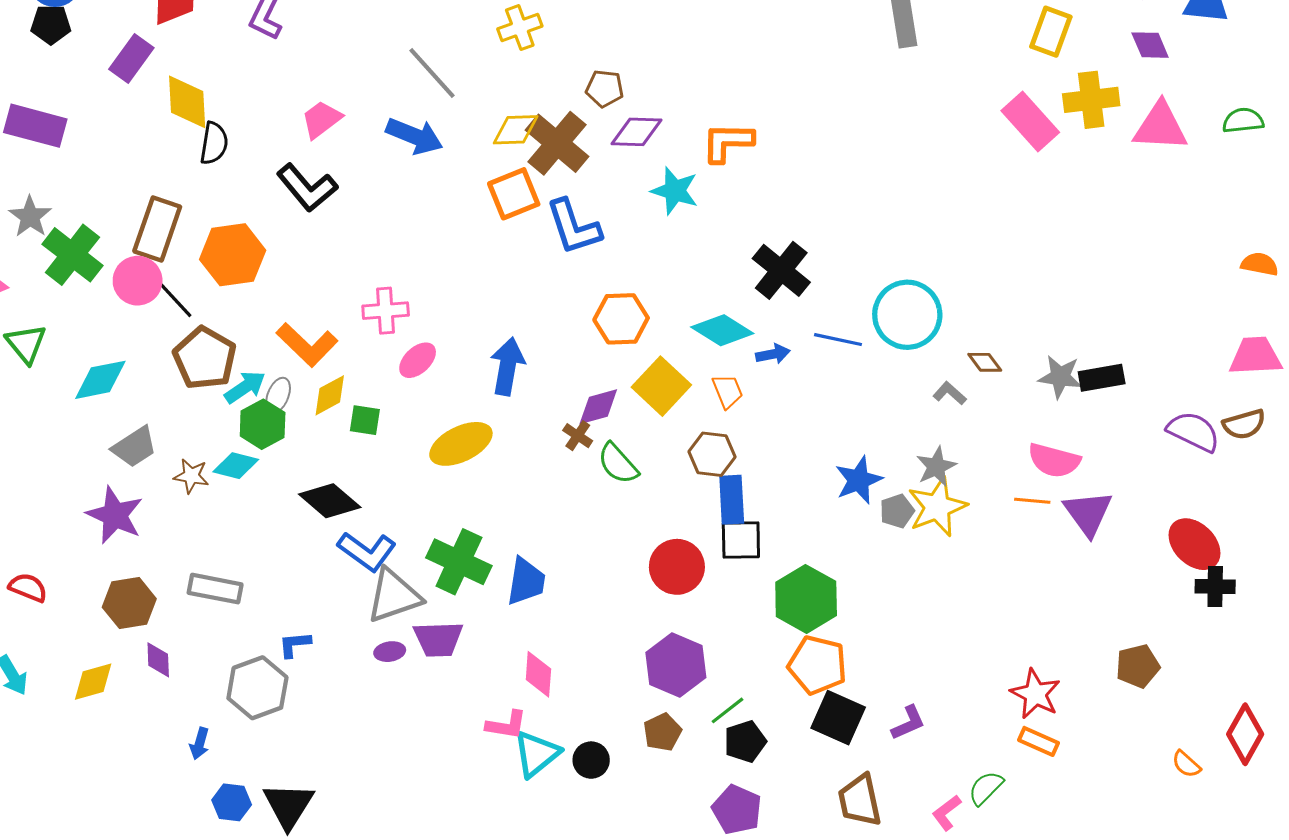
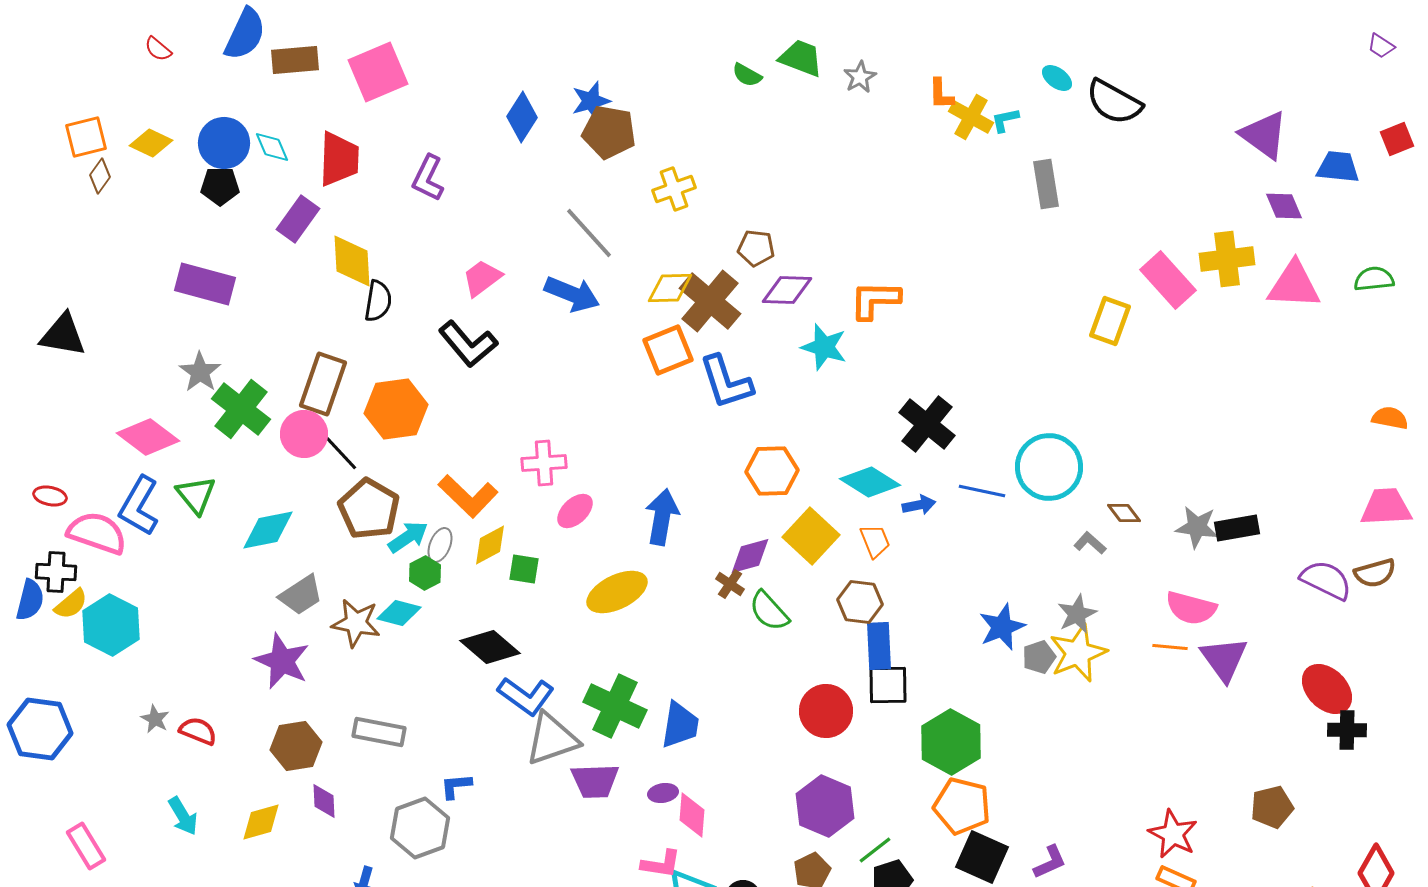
yellow rectangle: (1051, 32) -> (1110, 321), moved
green hexagon: (263, 424) -> (425, 573), size x0.7
brown star: (191, 476) -> (356, 623), size x1.4
purple ellipse: (390, 652) -> (663, 793), moved

